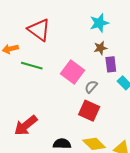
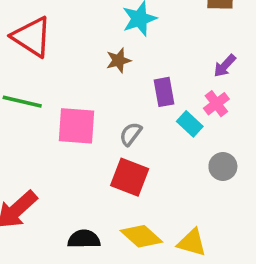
brown star: (100, 48) -> (119, 60), moved
pink square: (73, 72) -> (77, 126), moved, turned -30

